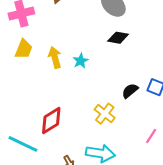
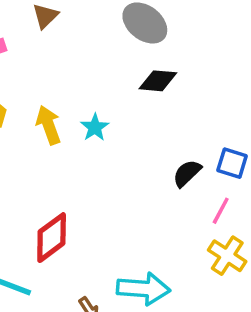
yellow cross: (105, 114) -> (227, 256), moved
pink line: (151, 136) -> (221, 211), moved

